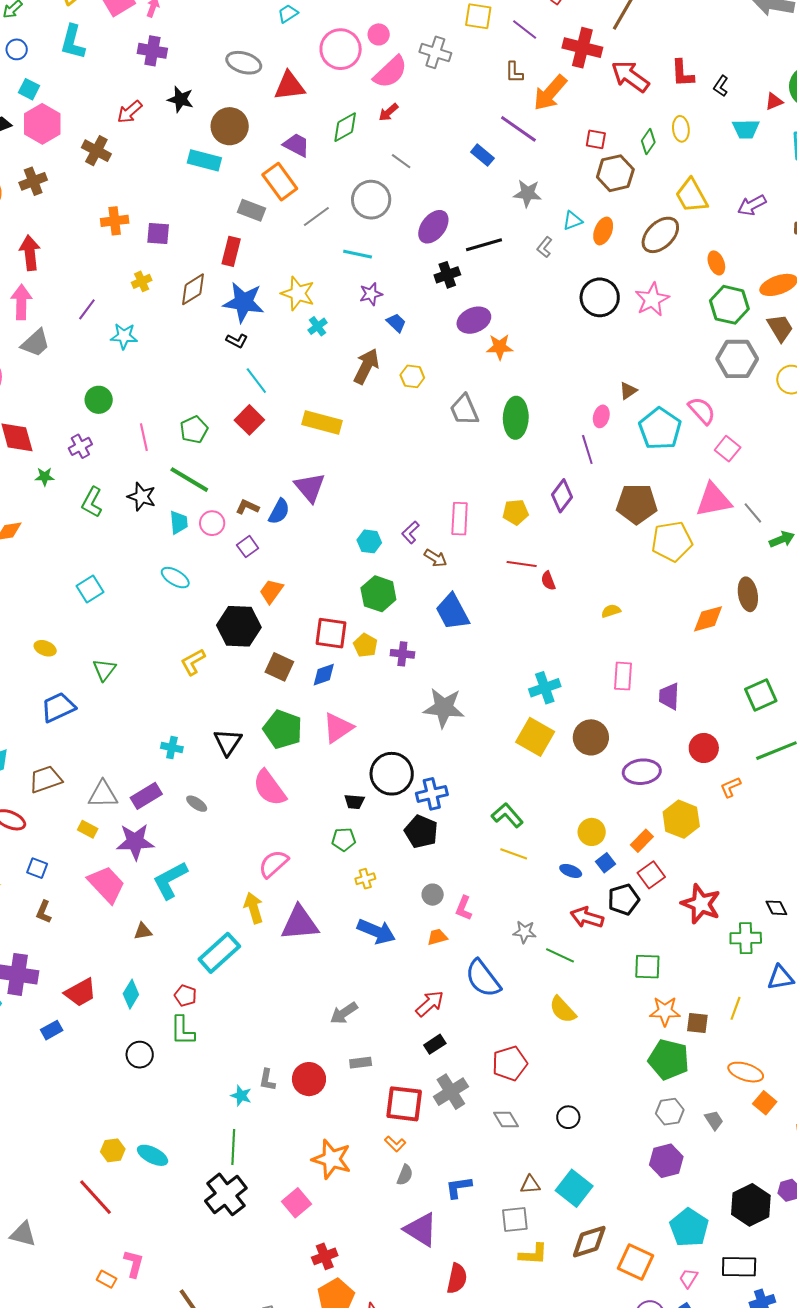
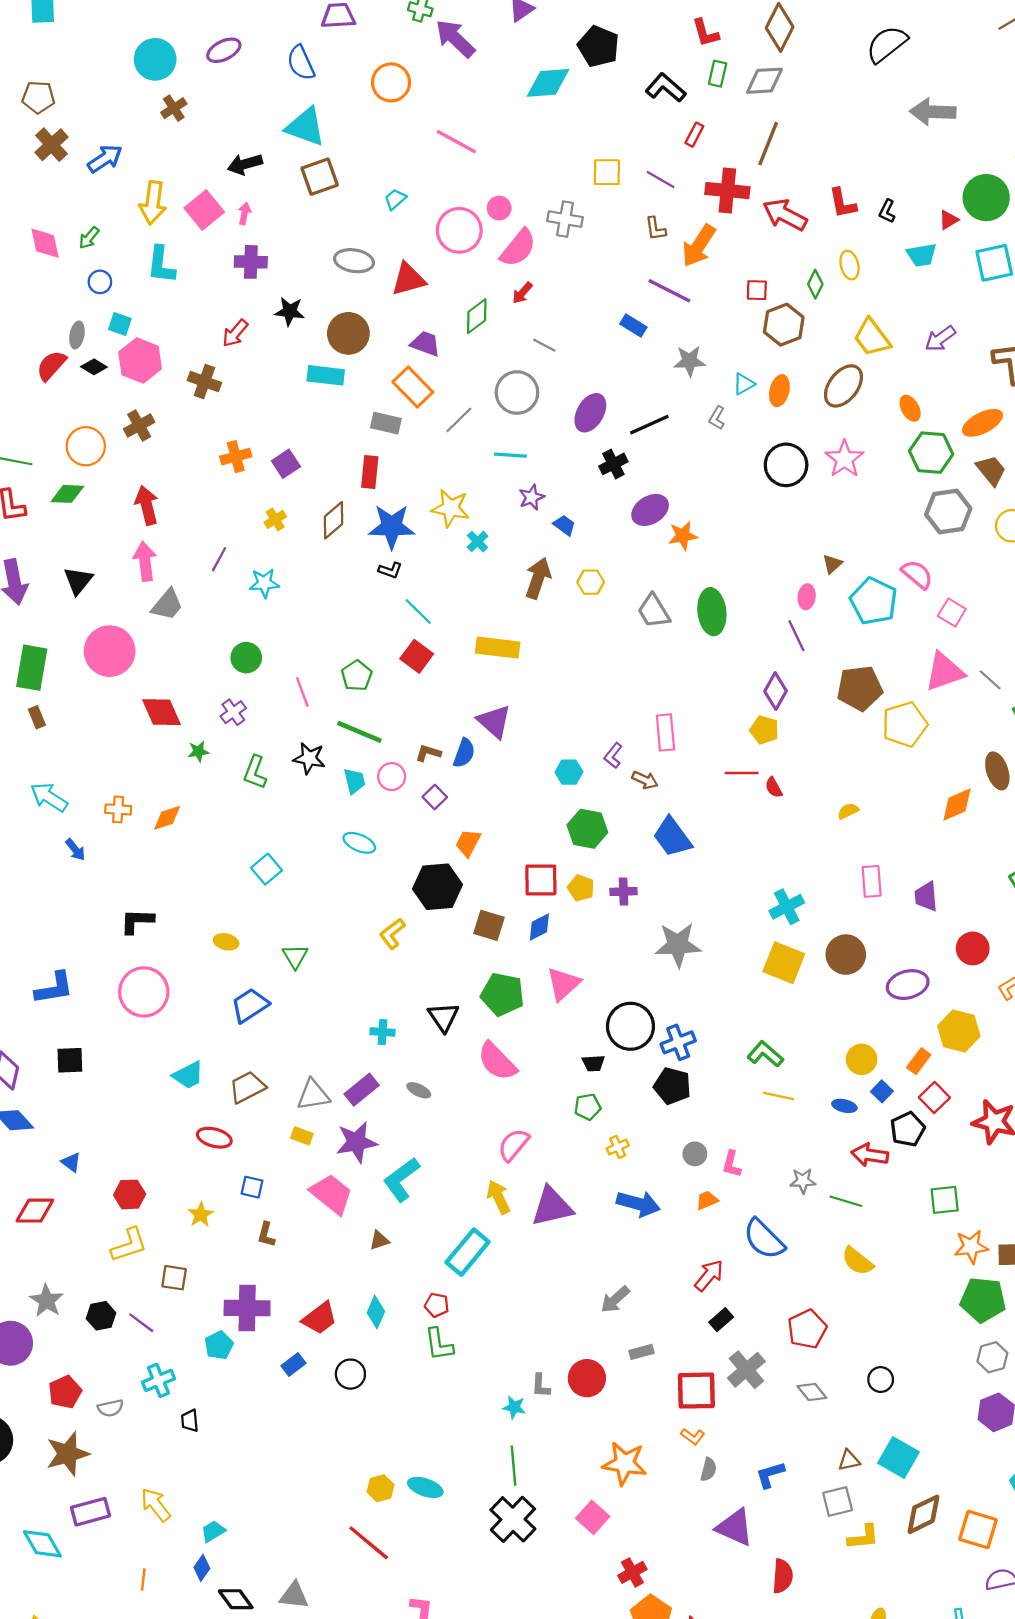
purple square: (158, 234) -> (286, 464), turned -30
yellow pentagon: (516, 512) -> (764, 730), moved, turned 30
black circle: (140, 1055) -> (350, 1374), moved

